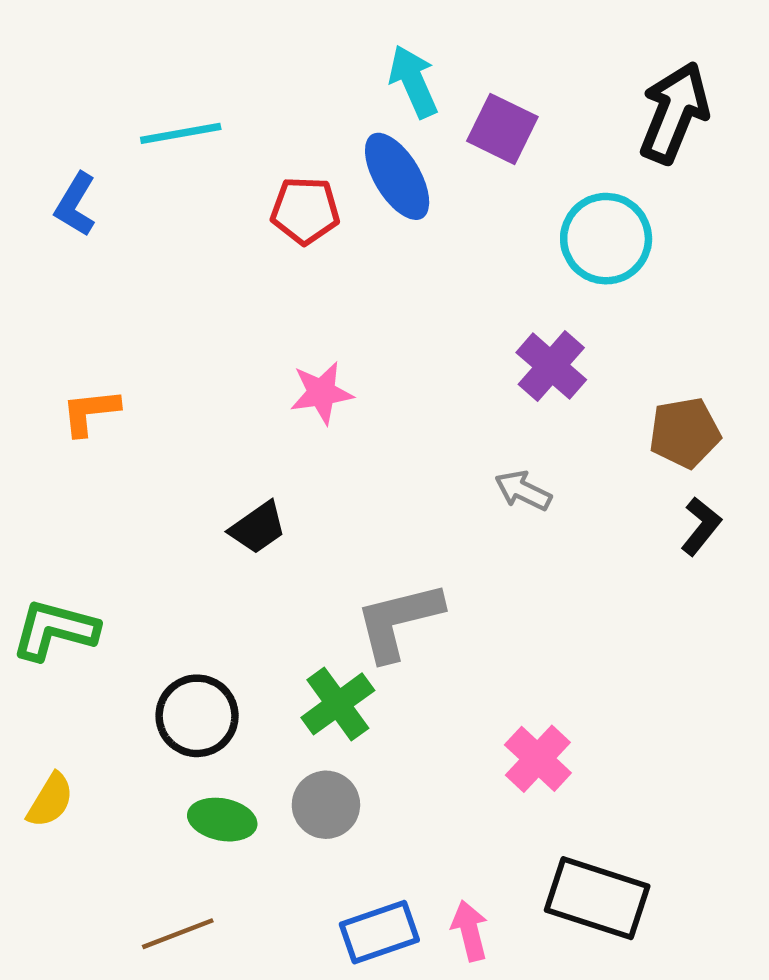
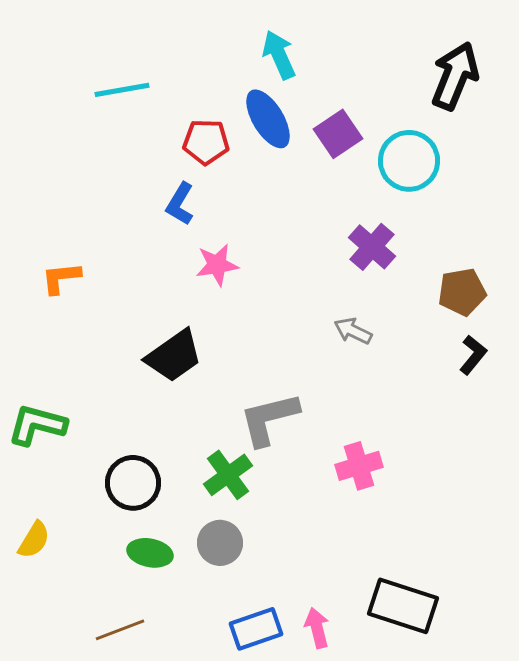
purple square: (502, 129) -> (338, 134), moved, turned 30
blue L-shape: (76, 205) -> (180, 204), moved
black trapezoid: (258, 528) -> (174, 356), size x1.5
pink cross: (538, 759) -> (359, 466), moved, turned 30

